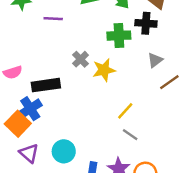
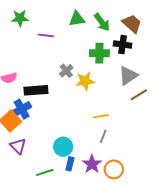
gray triangle: (155, 60) -> (128, 76), size x1.5
yellow line: (125, 111) -> (101, 116), turned 35
gray line: (130, 135) -> (103, 136), turned 72
cyan circle: (64, 151) -> (63, 147), moved

